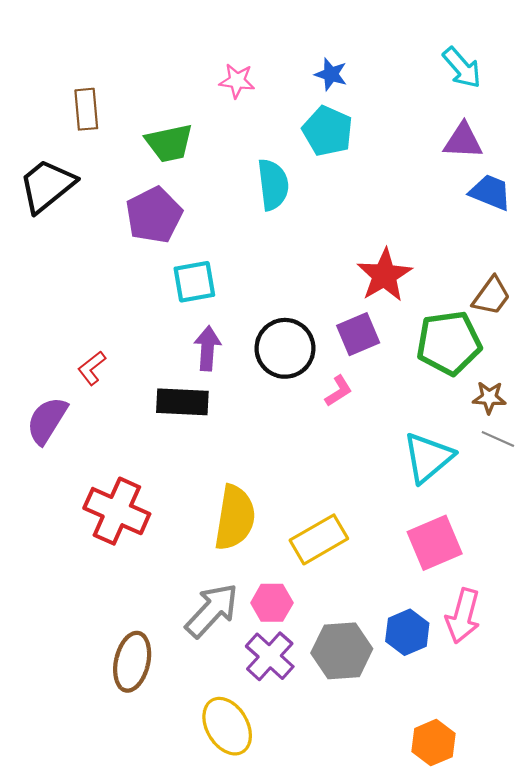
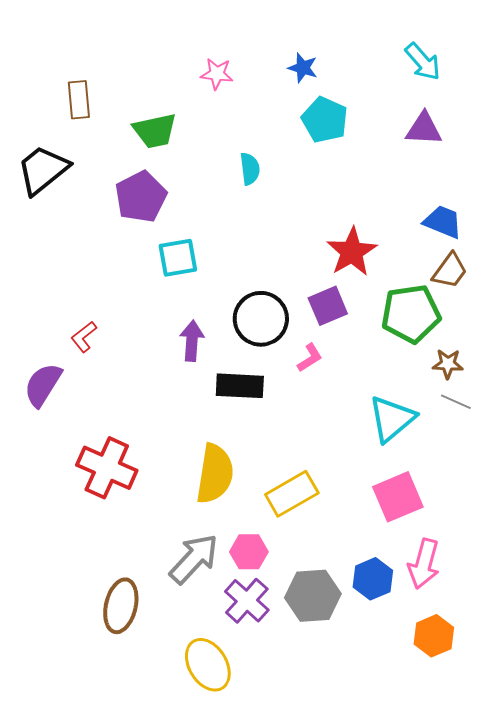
cyan pentagon: (328, 131) -> (325, 120), moved
cyan semicircle: (273, 185) -> (250, 169), size x0.7
blue trapezoid: (490, 192) -> (443, 222), moved
purple arrow: (207, 348) -> (192, 341), moved
black rectangle: (182, 402) -> (240, 386), moved
orange hexagon: (434, 743) -> (434, 636), moved

